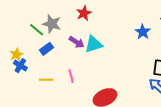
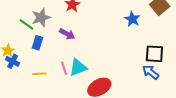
gray star: (52, 24) -> (41, 17), turned -30
cyan triangle: (94, 44) -> (78, 67), moved
blue rectangle: (46, 49) -> (37, 43), turned -32

